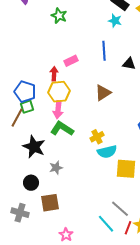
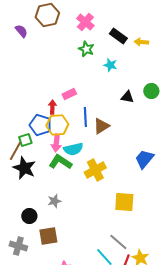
green star: (59, 16) -> (86, 49), moved
cyan star: (115, 21) -> (110, 65), moved
blue line: (104, 51) -> (85, 117), moved
blue pentagon: (25, 92) -> (40, 125), moved
yellow cross: (97, 137) -> (95, 170), size x1.5
black star: (34, 147) -> (24, 168), moved
cyan semicircle: (107, 152) -> (73, 149), moved

